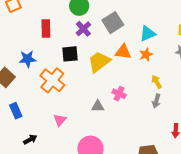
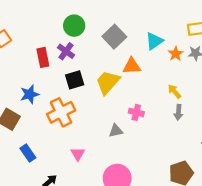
purple cross: (83, 29) -> (66, 51), moved
orange star: (146, 55) -> (176, 54), moved
orange cross: (52, 80) -> (61, 112), turned 35

